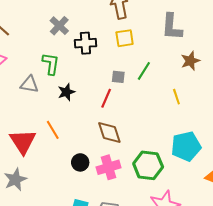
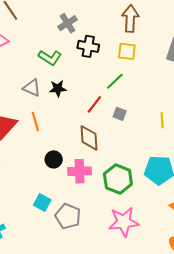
green L-shape: (51, 64) -> (50, 58), turned 100
green line: (144, 71) -> (115, 81), moved
gray square: (118, 77) -> (120, 114), moved
gray triangle: (29, 84) -> (32, 88), moved

